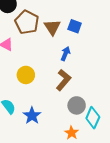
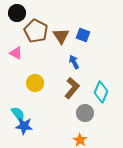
blue arrow: (65, 54) -> (74, 62), turned -48
blue star: (32, 116) -> (24, 126), moved, turned -30
cyan diamond: (93, 118) -> (101, 92), moved

